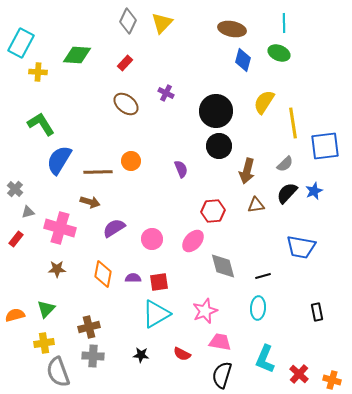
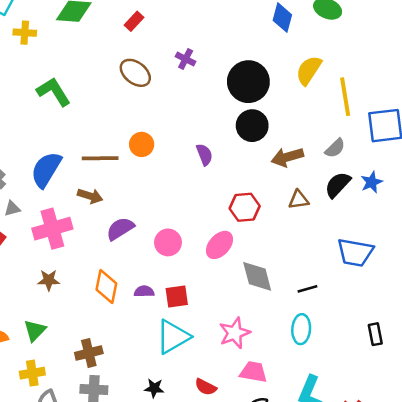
green L-shape: (41, 124) -> (54, 92), moved
blue semicircle: (59, 160) -> (46, 170), moved
brown arrow: (247, 171) -> (287, 157), turned 60
pink cross: (60, 228) -> (52, 229), turned -32

